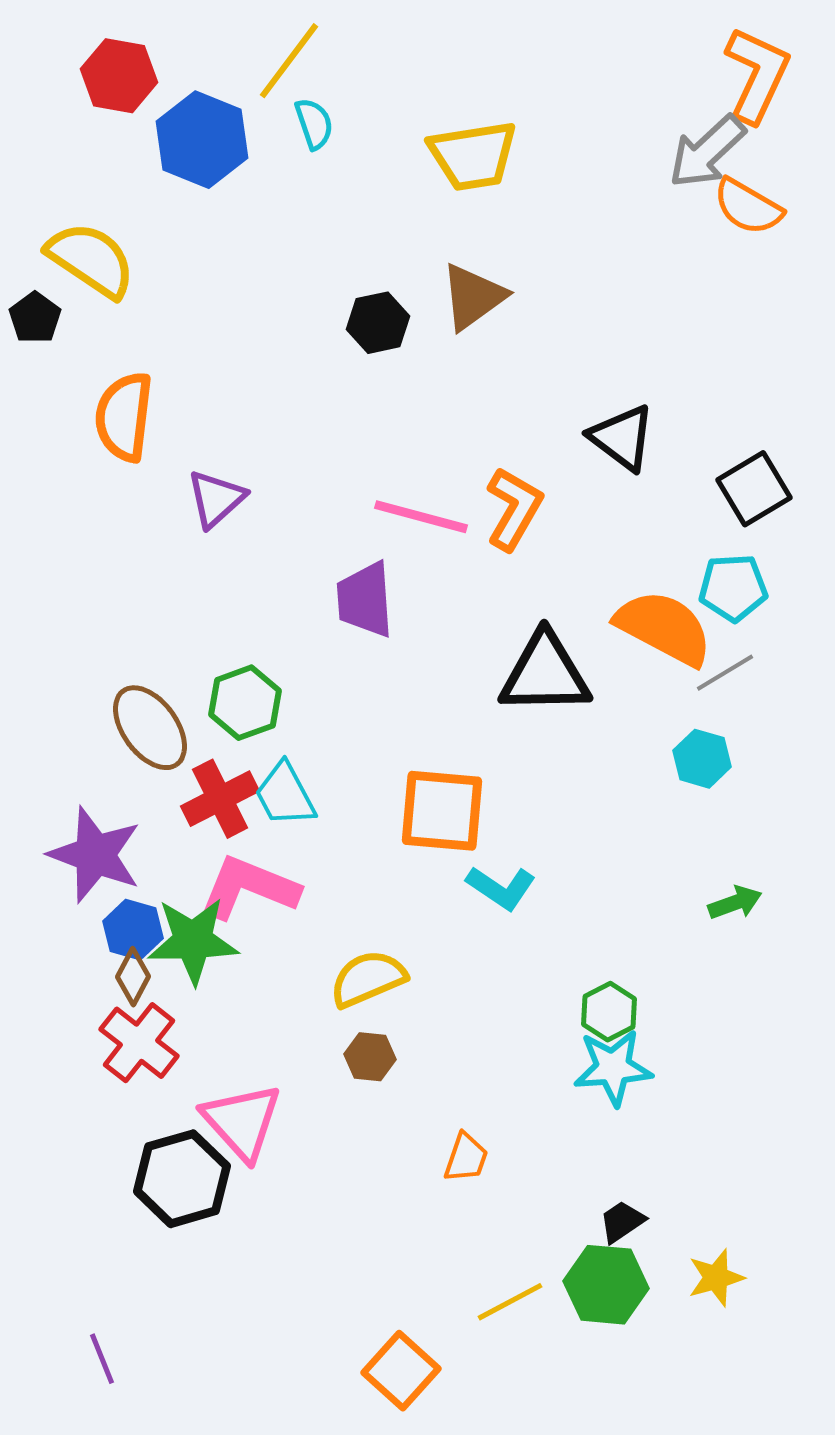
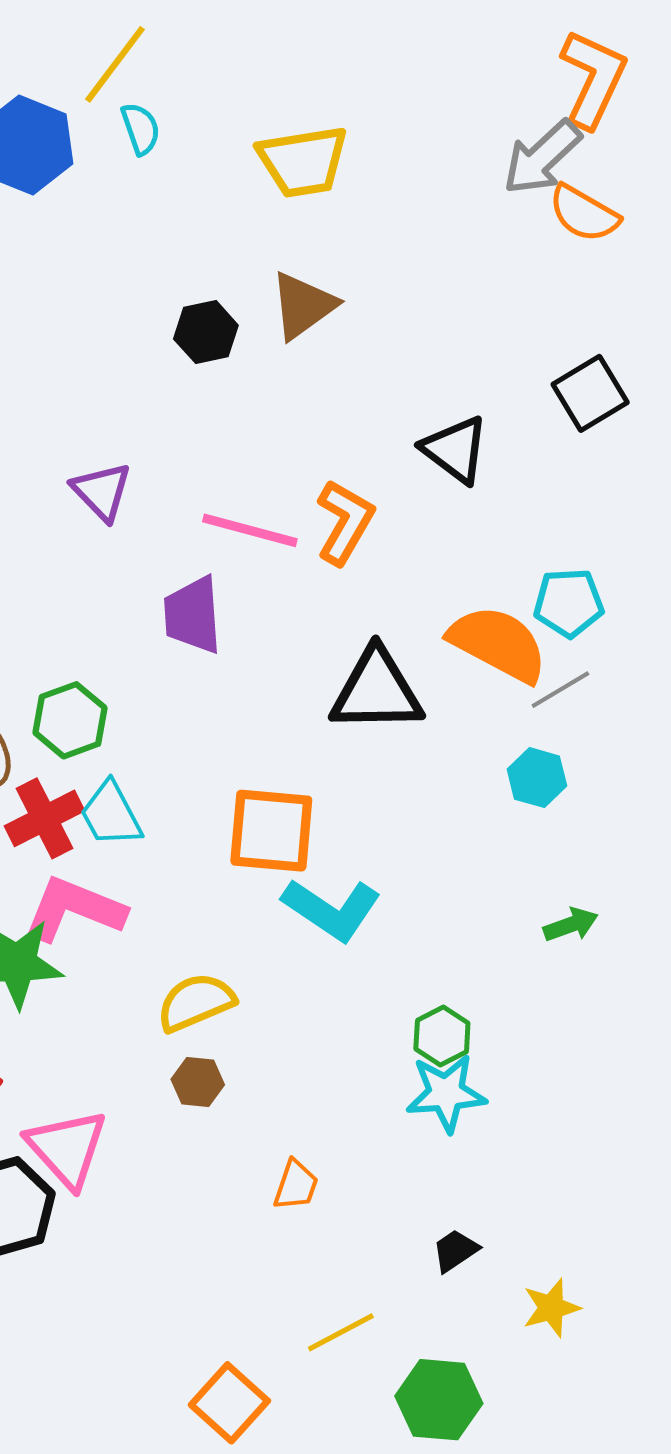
black square: (754, 489) -> (590, 393), moved
purple triangle: (216, 499) -> (102, 491), moved, turned -32
cyan L-shape: (501, 888) -> (332, 909), size x1.4
green hexagon: (606, 1285) -> (439, 1400), moved

